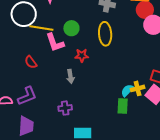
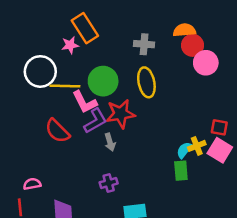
green circle: (71, 28) -> (103, 81), size x1.5
red star: (82, 55) -> (121, 114), size x1.6
red semicircle: (31, 62) -> (57, 131), size x1.5
purple L-shape: (27, 96) -> (95, 121), moved

